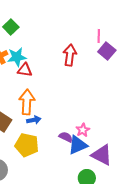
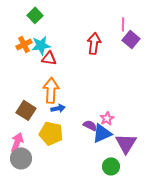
purple triangle: (102, 155) -> (126, 143), turned 35

